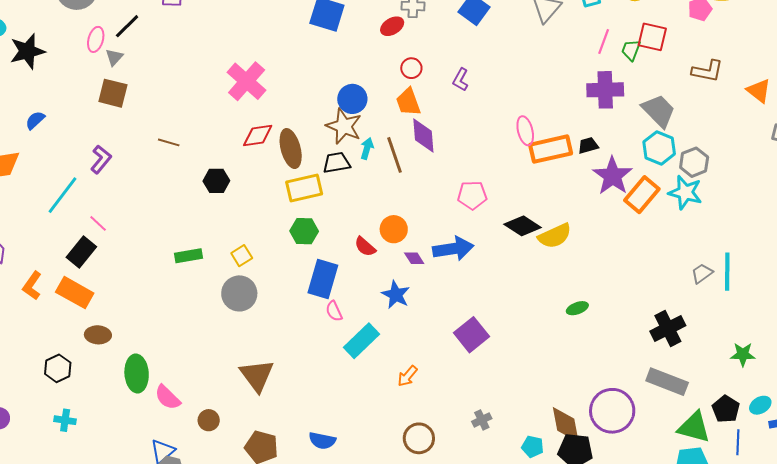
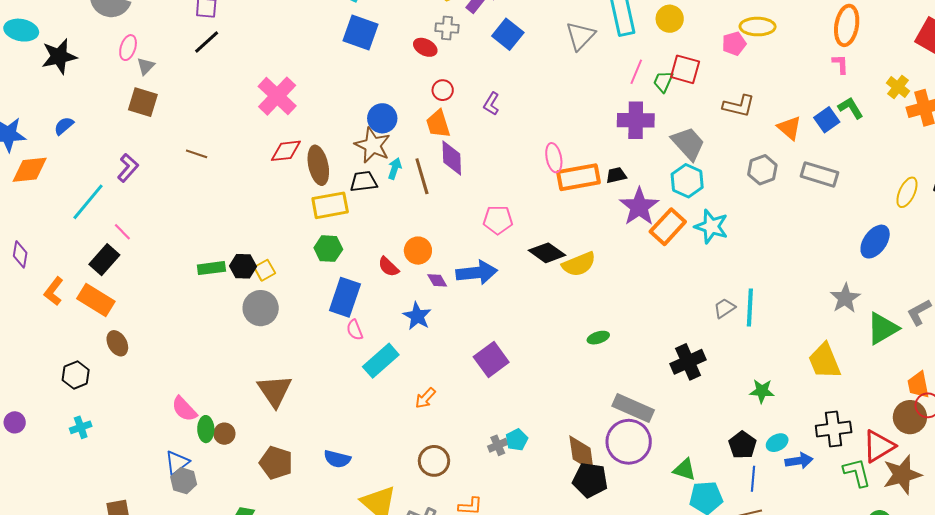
black line: (127, 26) -> (207, 42), moved
red ellipse: (392, 26) -> (425, 47), turned 55
gray hexagon: (694, 162) -> (762, 170), moved
black hexagon: (216, 181) -> (243, 266), moved
brown ellipse: (98, 335) -> (117, 343), turned 55
green ellipse: (137, 374) -> (206, 429), moved, size x0.7
gray rectangle: (667, 382) -> (633, 408), moved
cyan cross: (65, 420) -> (81, 427), turned -30
green triangle: (694, 427) -> (685, 470), moved, size x0.7
cyan pentagon: (533, 447) -> (517, 440), moved, turned 30

